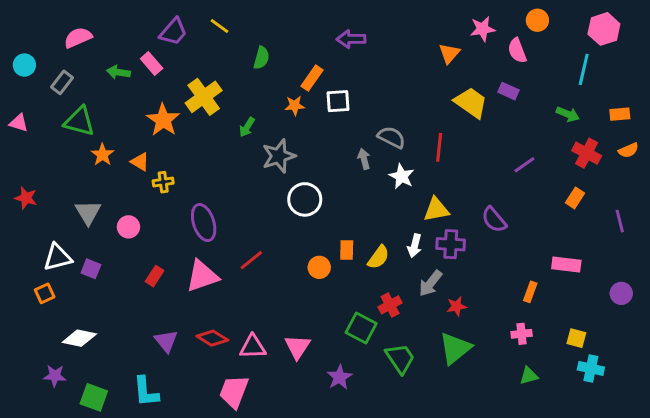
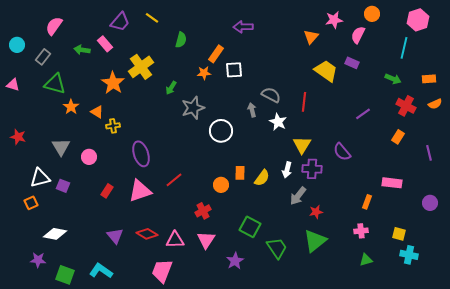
pink semicircle: (78, 38) -> (54, 26), turned -30
pink semicircle: (517, 51) -> (358, 35), turned 48
white circle: (305, 199) -> (221, 131), moved
yellow triangle: (436, 210) -> (302, 145), turned -48
red cross: (390, 305) -> (203, 211), moved
cyan L-shape: (146, 392) -> (101, 271), turned 130

